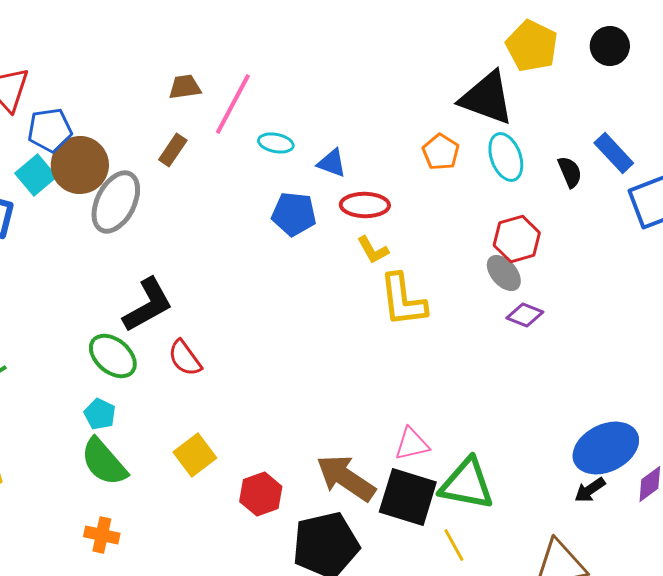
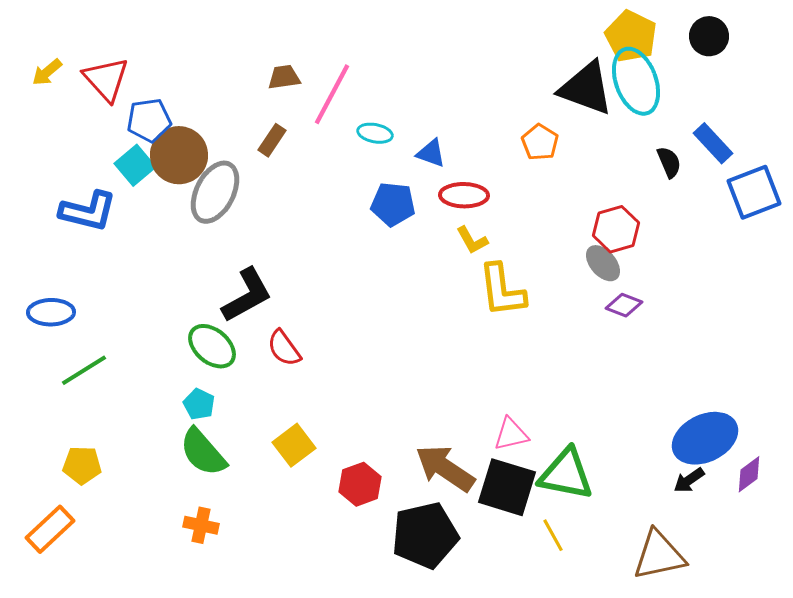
cyan ellipse: (506, 157) -> (636, 81), moved, size x1.4

